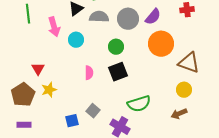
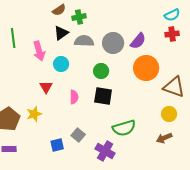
red triangle: (38, 69) -> (46, 87), moved
black square: (118, 72) -> (103, 96), turned 30

